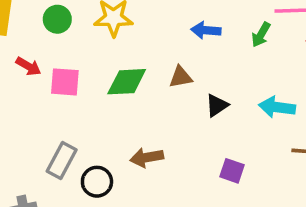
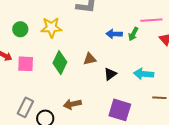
blue arrow: (206, 30) -> (114, 34), moved
green diamond: (127, 82) -> (60, 63), turned -60
purple square: (232, 171) -> (120, 110), size x1.6

